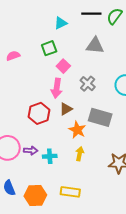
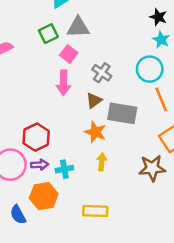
gray triangle: (95, 46) -> (78, 27), moved
brown triangle: (66, 109) -> (94, 100), moved
red hexagon: (39, 113) -> (36, 137), moved
orange hexagon: (35, 195) -> (44, 196), moved

